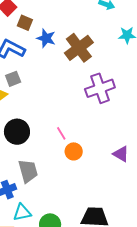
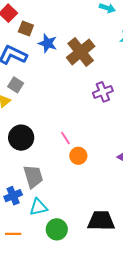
gray square: (13, 79) -> (16, 85), turned -35
purple cross: (100, 88) -> (103, 92), size x0.7
cyan triangle: (22, 213) -> (38, 207), moved

